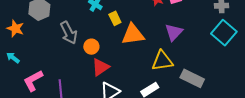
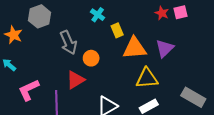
purple triangle: (174, 32) -> (165, 48), moved
yellow triangle: (162, 61) -> (147, 78), moved
red triangle: (101, 67) -> (75, 80), moved

